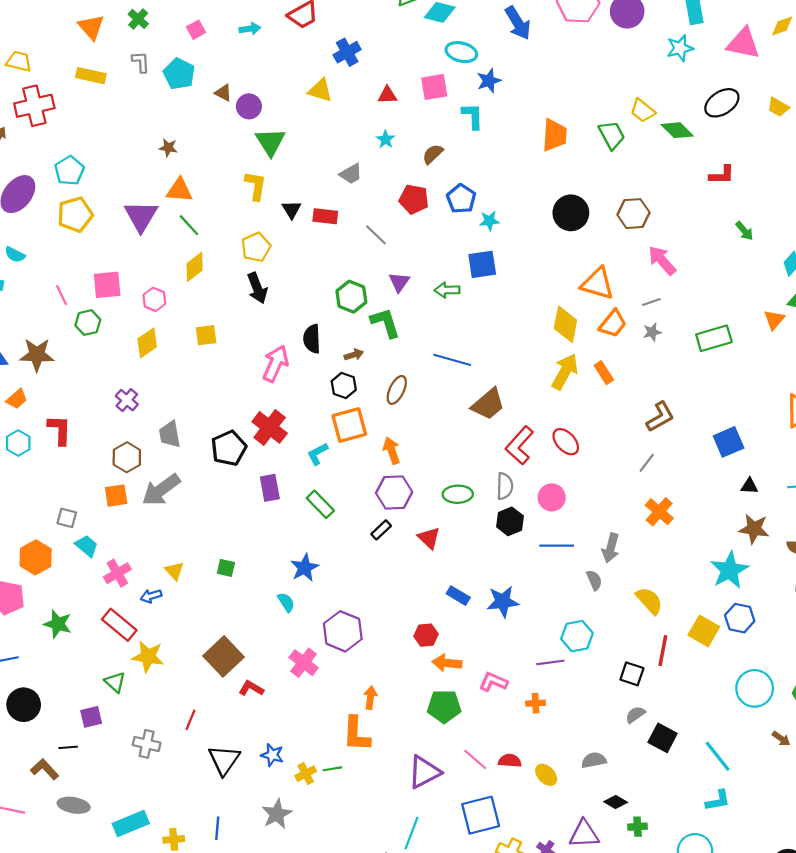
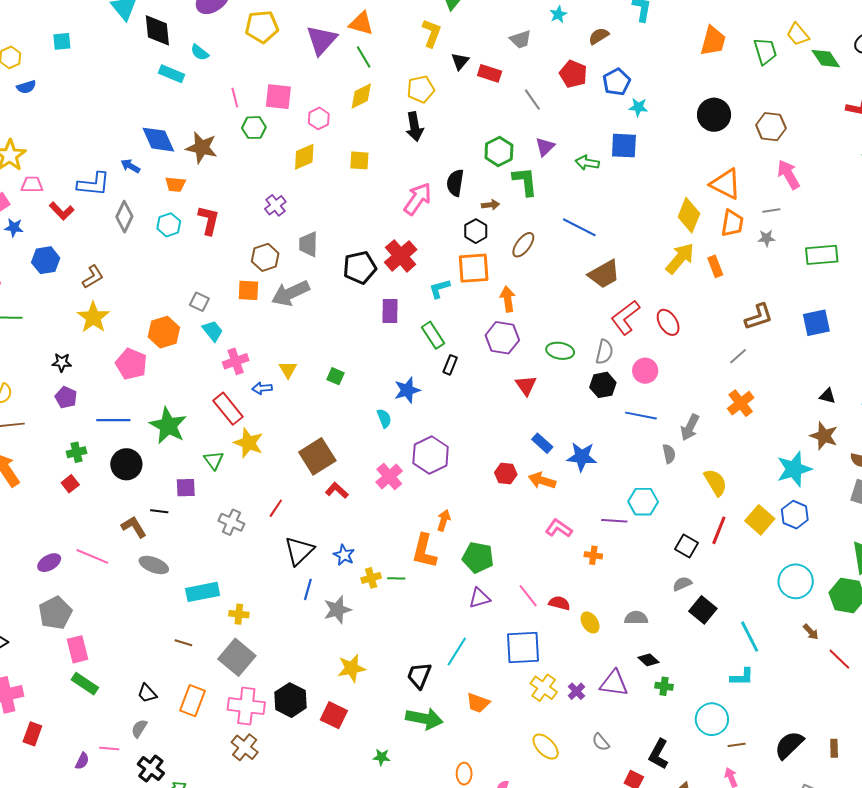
orange trapezoid: (613, 324) -> (732, 223), turned -40
orange trapezoid: (17, 399) -> (175, 184), turned 35
blue square: (729, 442) -> (816, 323), moved
black rectangle: (381, 530) -> (450, 365), moved, turned -36
green star: (58, 624) -> (168, 426), moved, size x1.4
orange arrow: (447, 663) -> (542, 481), moved
green pentagon: (444, 706) -> (478, 557), moved
purple triangle: (424, 772) -> (479, 598), size x0.7
blue line: (217, 828) -> (308, 589), moved

